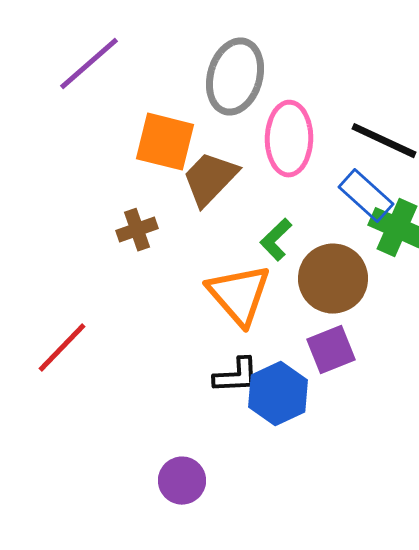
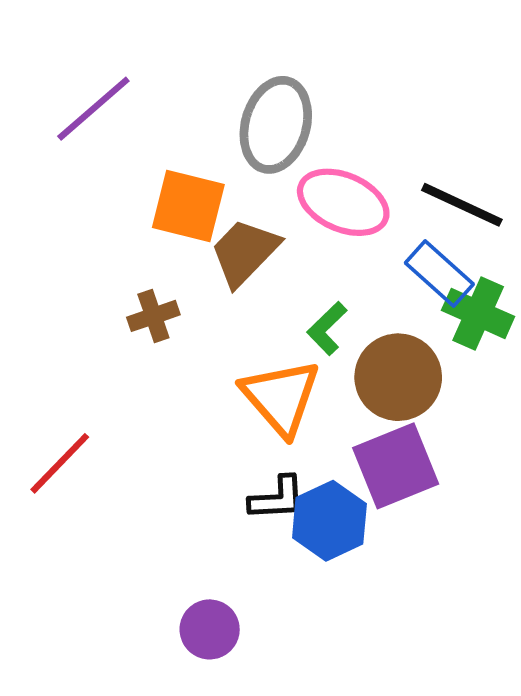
pink ellipse: (289, 139) -> (343, 202), turned -68
purple square: (331, 350) -> (396, 466), size x1.4

